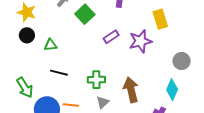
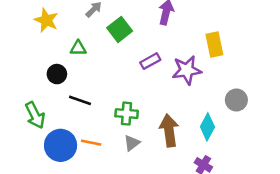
black circle: (27, 35) -> (57, 74), moved
green triangle: (50, 45) -> (78, 48), moved
cyan diamond: (172, 90) -> (207, 127), moved

